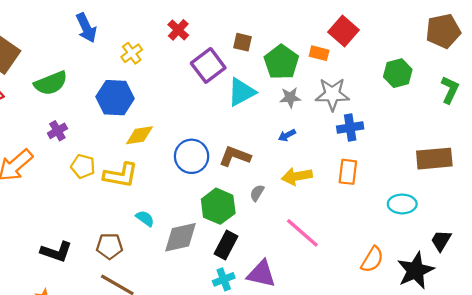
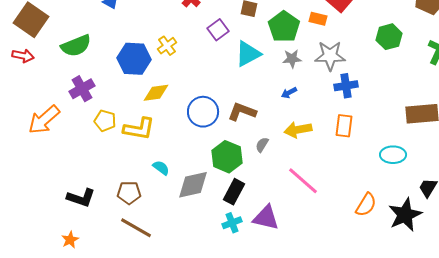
yellow cross: (132, 53) -> (167, 46), moved
purple square: (208, 65) -> (218, 30), size x0.7
purple cross: (57, 131) -> (82, 89), size x1.4

